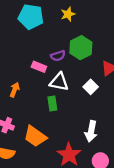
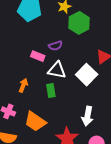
green hexagon: (81, 48) -> (79, 23), moved
white square: (91, 87) -> (87, 75), size x1.5
orange arrow: (15, 90) -> (23, 85), moved

